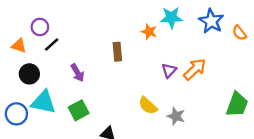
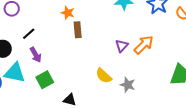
orange star: (149, 32) -> (68, 13), moved
black line: (52, 45) -> (29, 34), moved
purple arrow: (77, 73) -> (36, 55), moved

